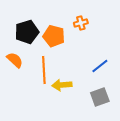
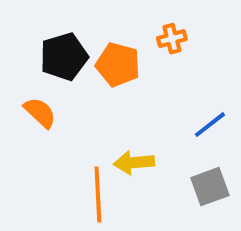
orange line: (44, 70) -> (98, 195), moved

